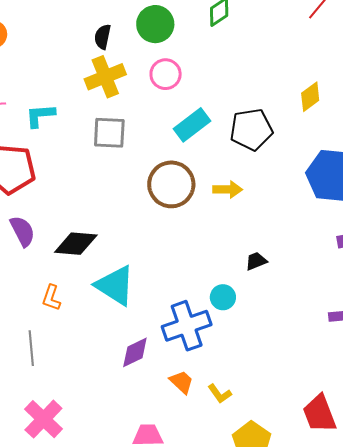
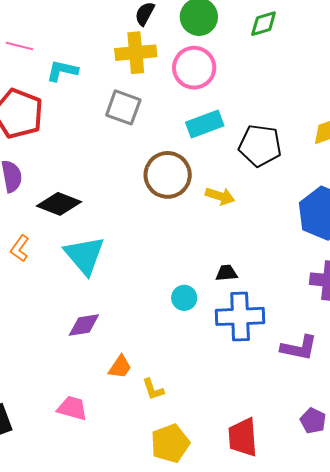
pink circle: (166, 74) -> (194, 68), size x1.4
blue cross: (187, 326) -> (240, 316), moved
orange trapezoid: (182, 382) -> (120, 367), turned 64

